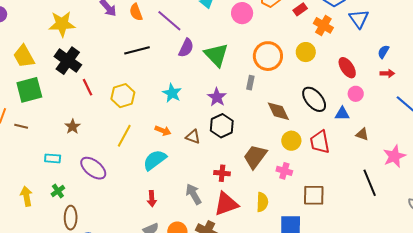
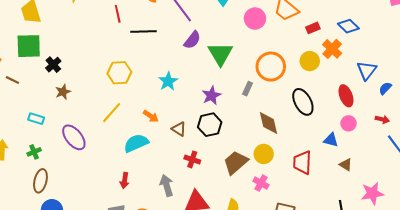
blue triangle: (359, 19) -> (367, 70), moved
yellow circle: (306, 52) -> (310, 61), moved
black cross: (68, 61) -> (53, 65), moved, size x0.6
red arrow: (387, 73) -> (382, 119), moved
red line: (87, 87) -> (118, 14), moved
black ellipse: (314, 99) -> (303, 102), moved
yellow circle: (291, 141) -> (264, 154), moved
red cross: (222, 173) -> (192, 159), moved

